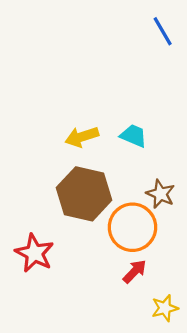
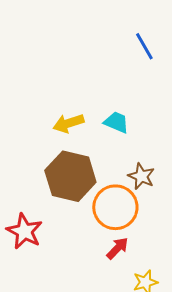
blue line: (163, 31) -> (144, 46), moved

